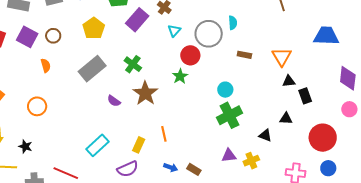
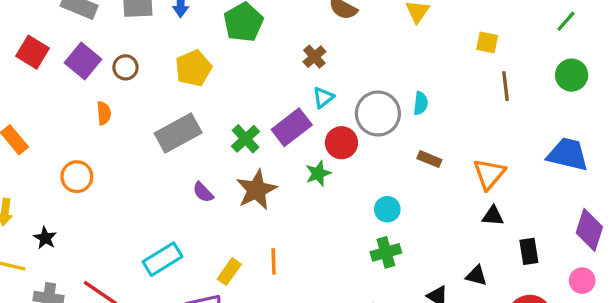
purple rectangle: (137, 20) -> (292, 127), moved
black rectangle: (305, 96) -> (529, 251), moved
green cross: (229, 115) -> (386, 252), size x0.7

